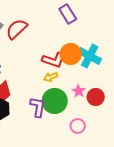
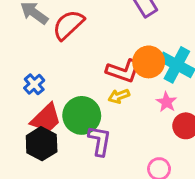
pink star: (79, 91) -> (166, 102), moved
green circle: (55, 101) -> (82, 115), moved

